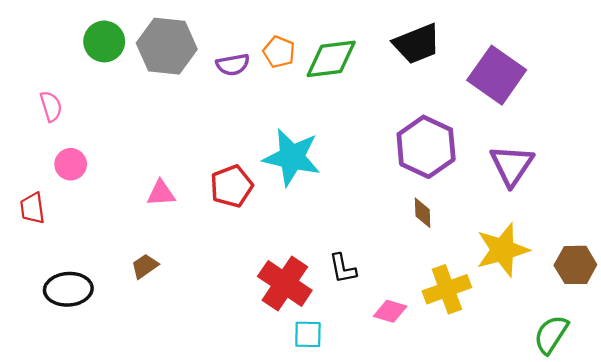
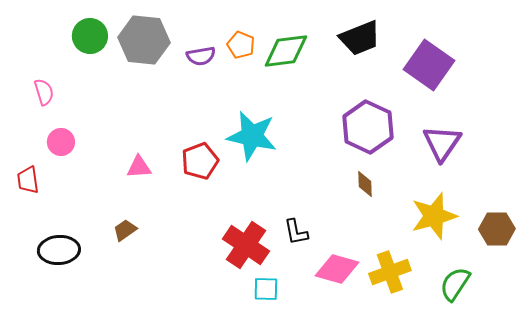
yellow cross: (447, 289) -> (390, 272), moved
pink diamond: (390, 311) -> (337, 269), size x1.5
green semicircle: (551, 334) -> (455, 284), moved

